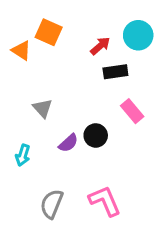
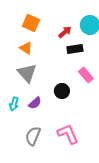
orange triangle: (21, 50) -> (26, 48), moved
gray triangle: (43, 108) -> (27, 73), size x1.5
purple semicircle: (68, 143) -> (35, 103), moved

